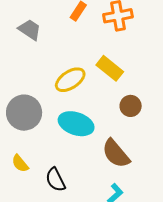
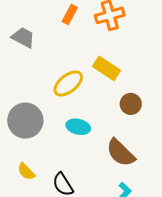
cyan ellipse: (76, 124) -> (78, 127), size x0.7

